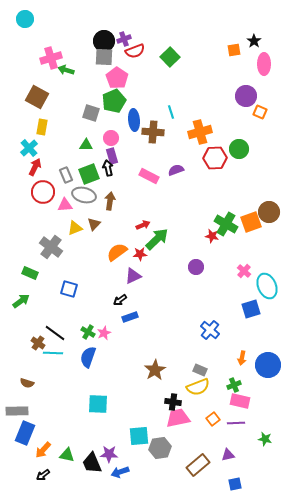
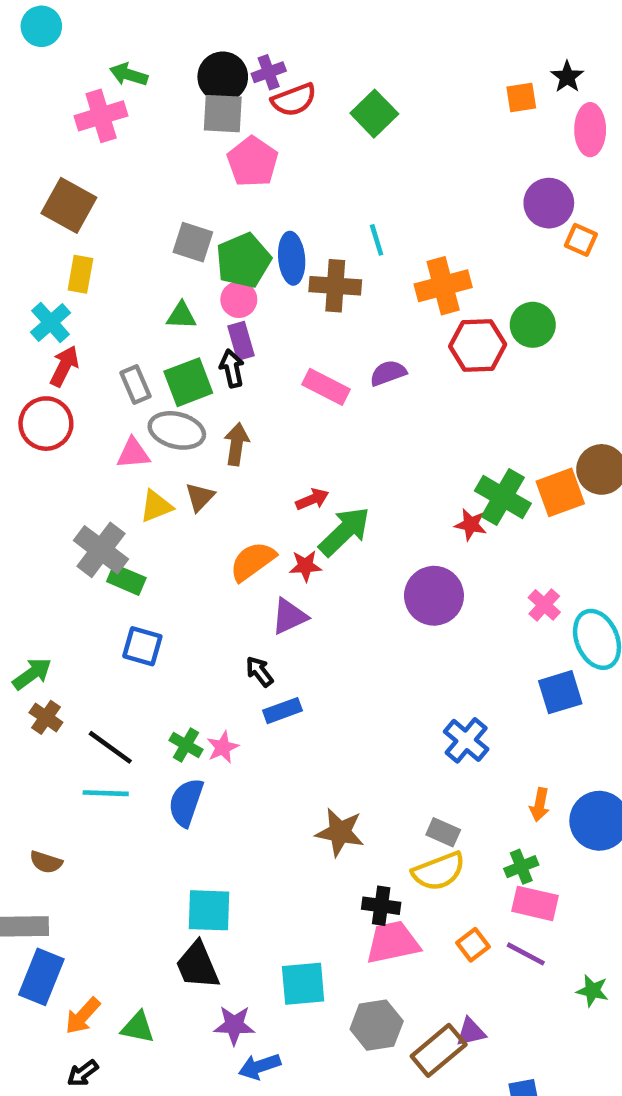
green arrow: (66, 70) -> (129, 75), moved
green pentagon: (114, 101) -> (243, 261), moved
red circle: (43, 192) -> (46, 424), moved
purple circle: (196, 267) -> (434, 596), size x1.6
green rectangle: (30, 273) -> (126, 580), moved
black arrow: (120, 300) -> (259, 672), turned 88
brown cross: (38, 343) -> (46, 717), moved
brown star: (155, 370) -> (340, 832), turned -30
purple line: (236, 423) -> (526, 954), turned 30
gray hexagon: (160, 448) -> (377, 1025), moved
purple triangle: (228, 455) -> (471, 1032), moved
black trapezoid: (92, 463) -> (197, 965), moved

